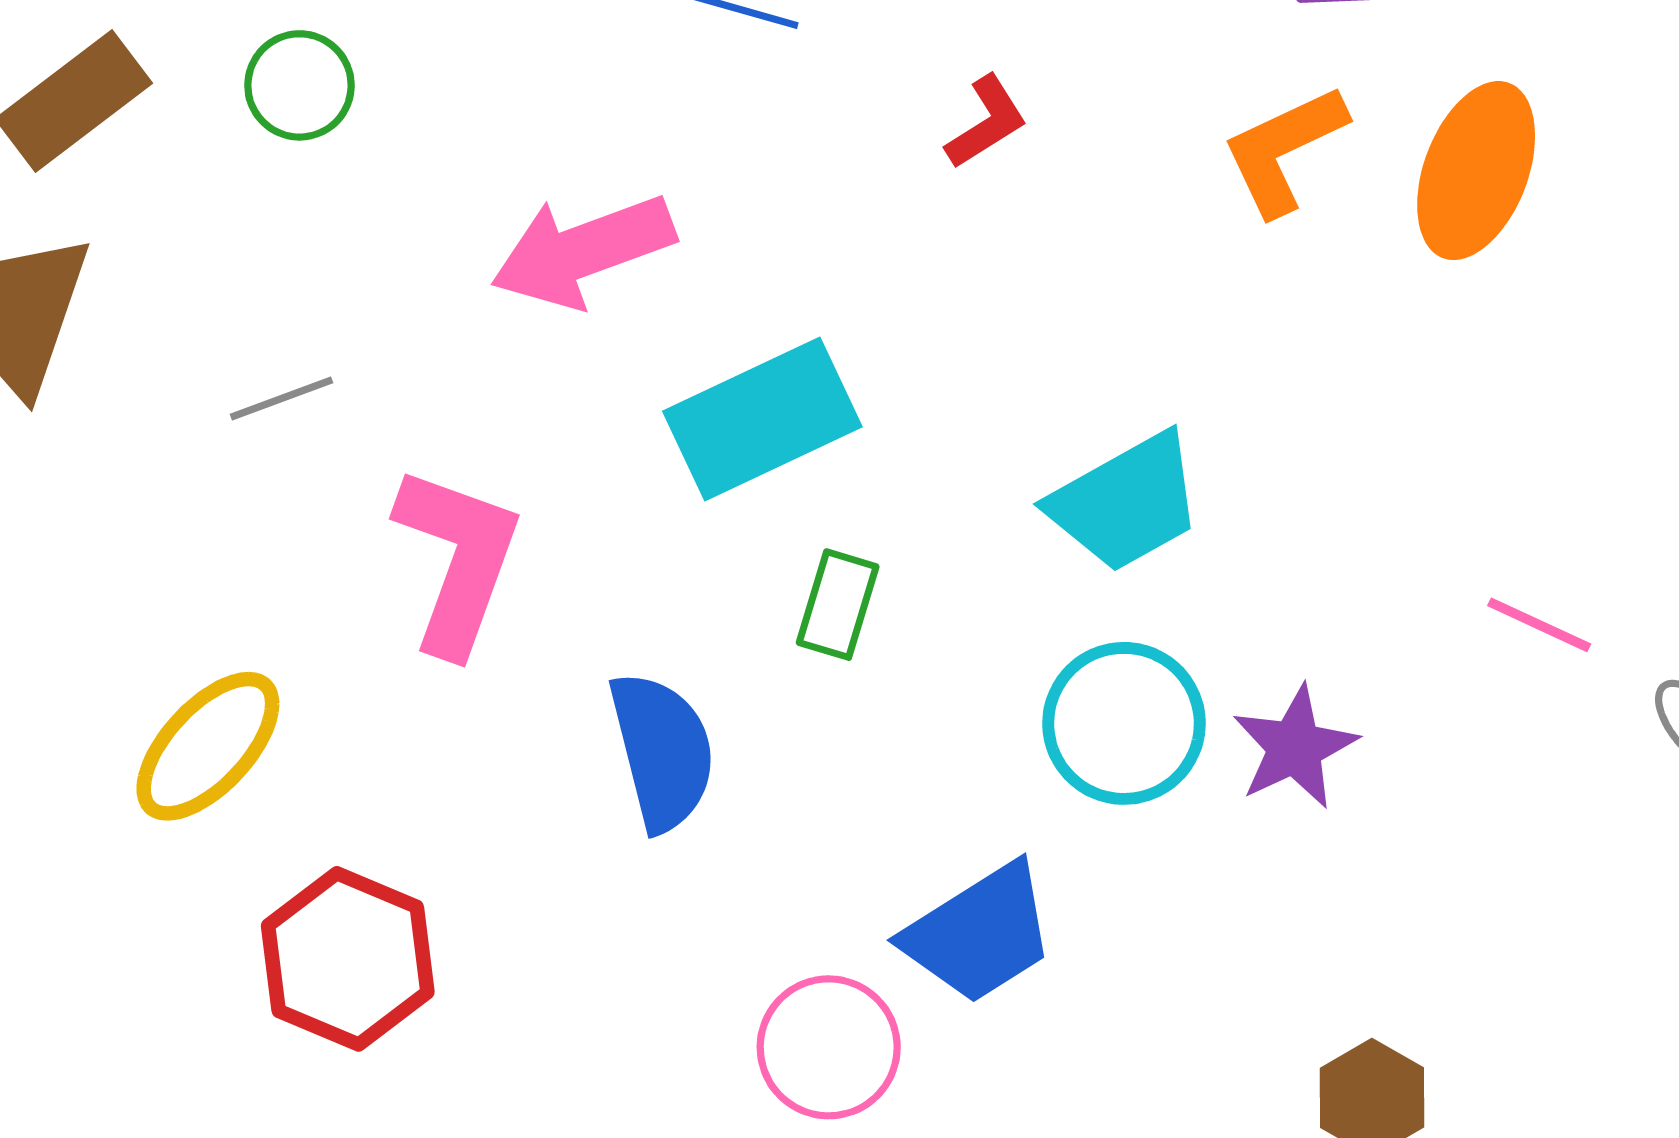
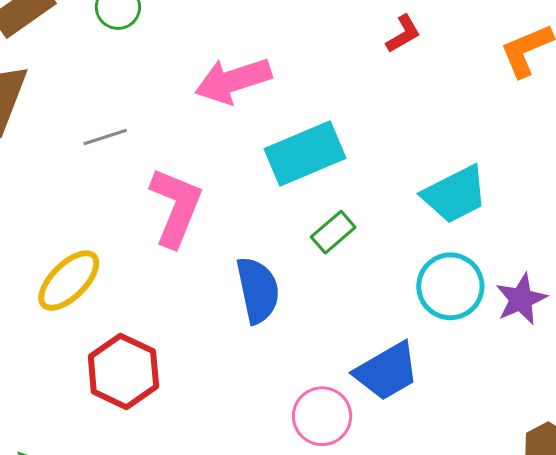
green rectangle: (838, 605) -> (333, 232), turned 30

